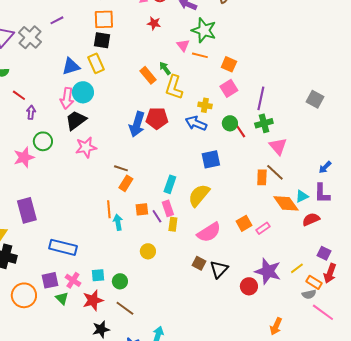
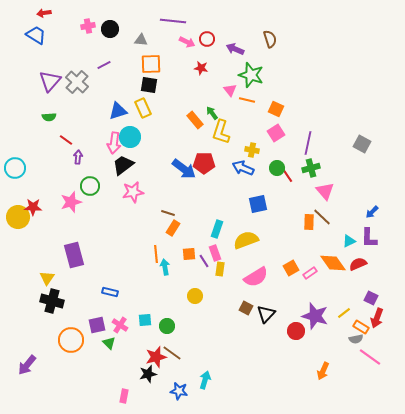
blue arrow: (137, 124) -> (184, 169), turned -70
yellow semicircle: (199, 195) -> (246, 240), turned 30
orange diamond: (286, 203) -> (333, 263), moved
blue rectangle: (63, 247) -> (110, 292), size x0.6
red star: (93, 300) -> (156, 357), moved

